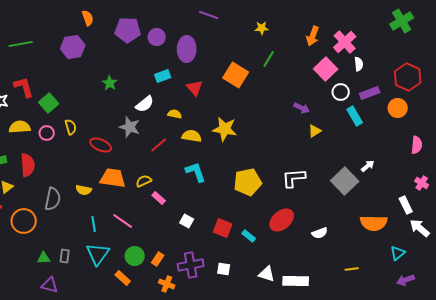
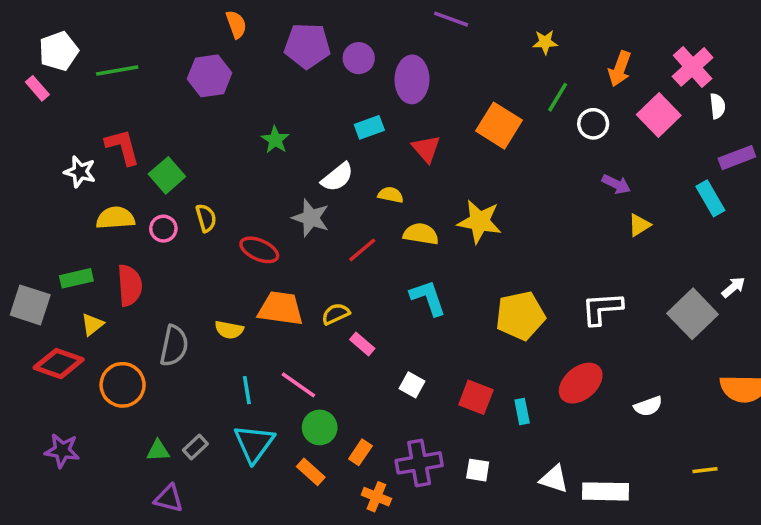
orange arrow: (313, 36) -> (620, 69), moved
white circle: (341, 92) -> (593, 124), moved
cyan rectangle: (249, 236) -> (522, 411), turned 40
gray rectangle: (65, 256) -> (195, 447), turned 40
green circle: (135, 256) -> (320, 427), moved
orange rectangle: (123, 278) -> (311, 472), moved

